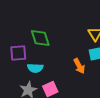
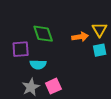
orange arrow: (79, 66) -> (80, 37), moved, turned -70

